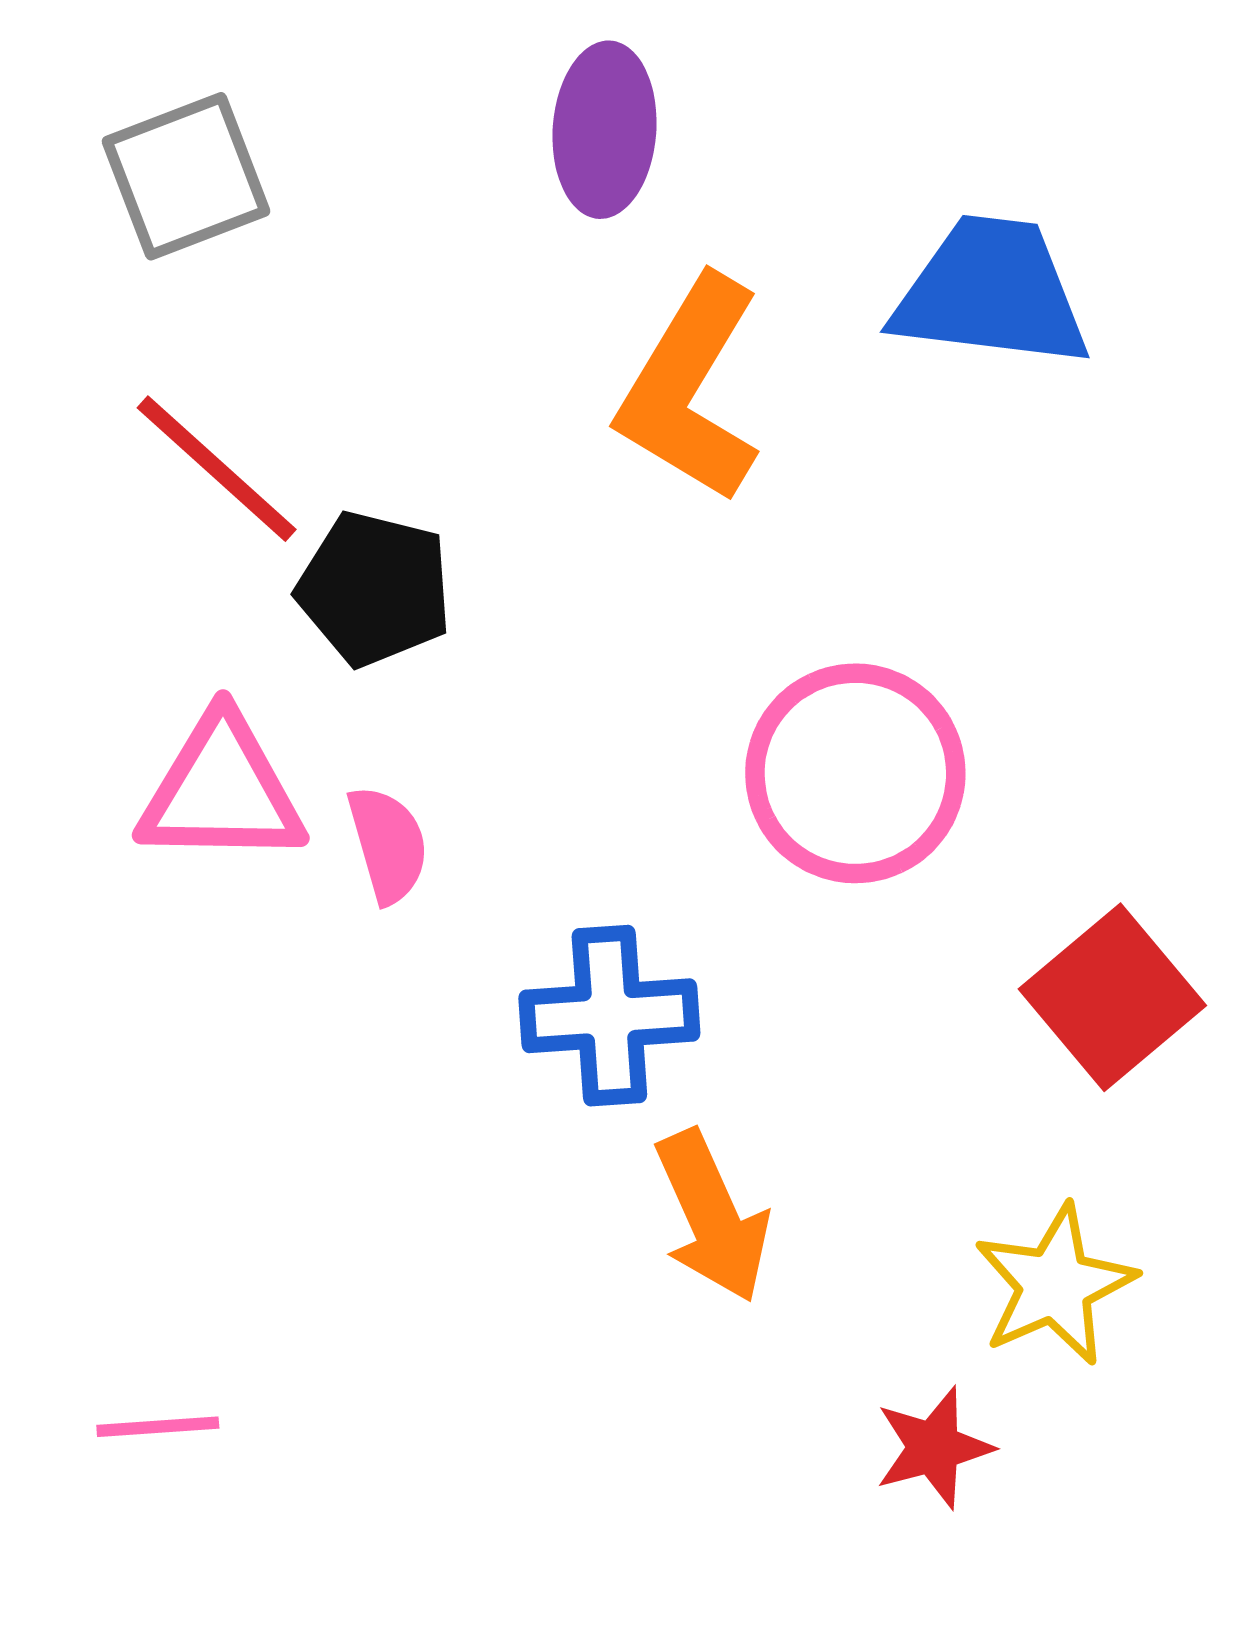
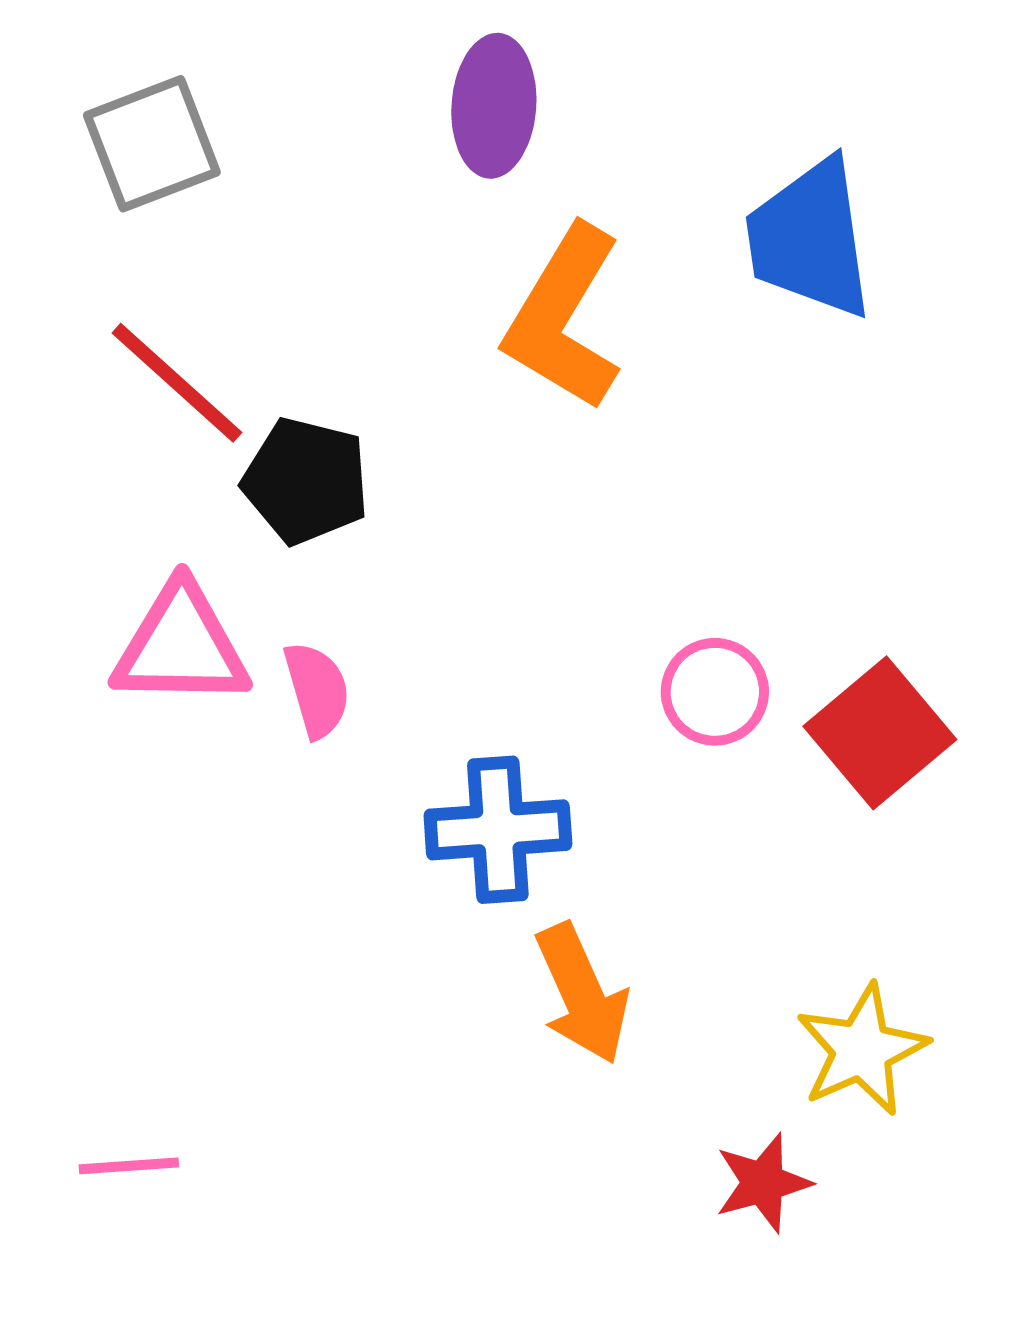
blue trapezoid: (991, 292) -> (810, 239), turned -105
pink circle: (855, 773) -> (715, 692), moved, size x0.6
red square: (1112, 997) -> (880, 733), moved

